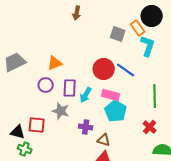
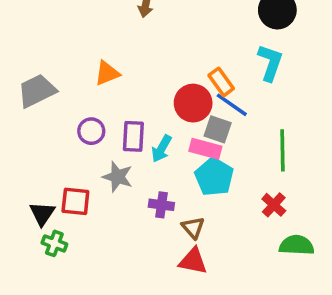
orange rectangle: (138, 28) -> (221, 82), moved
gray square: (118, 34) -> (218, 129), moved
orange triangle: (55, 63) -> (107, 73), moved
black triangle: (18, 132) -> (42, 214), turned 49
brown triangle: (104, 140) -> (193, 228), turned 32

